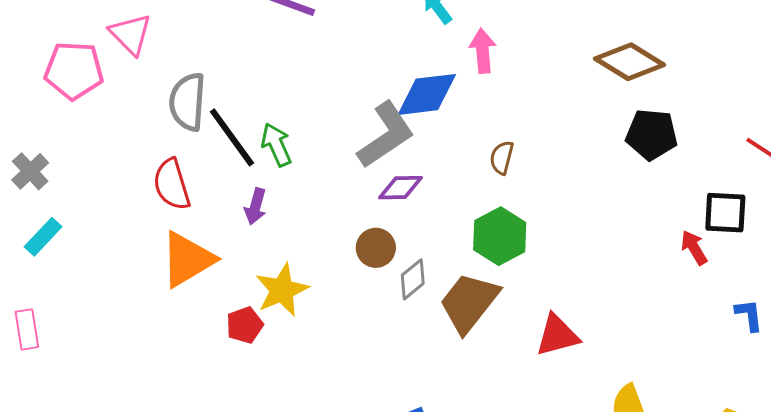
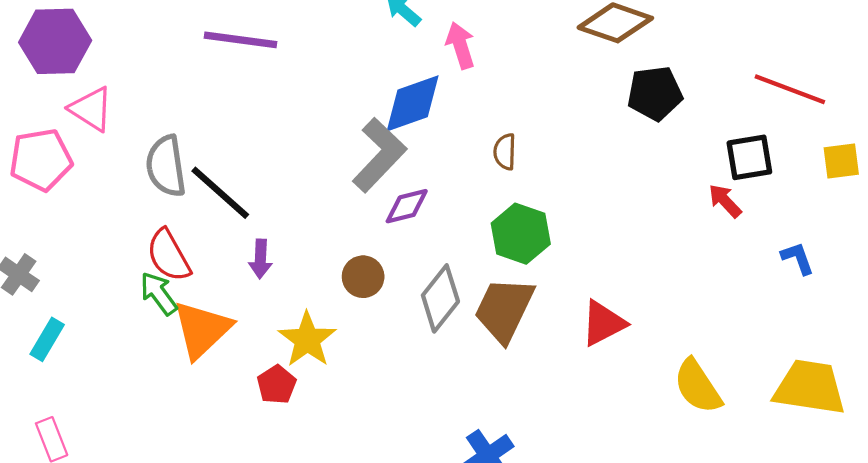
green arrow: (276, 145) -> (159, 293), moved
brown circle: (376, 248) -> (363, 277), moved
gray diamond: (413, 279) -> (440, 298), size x1.5

